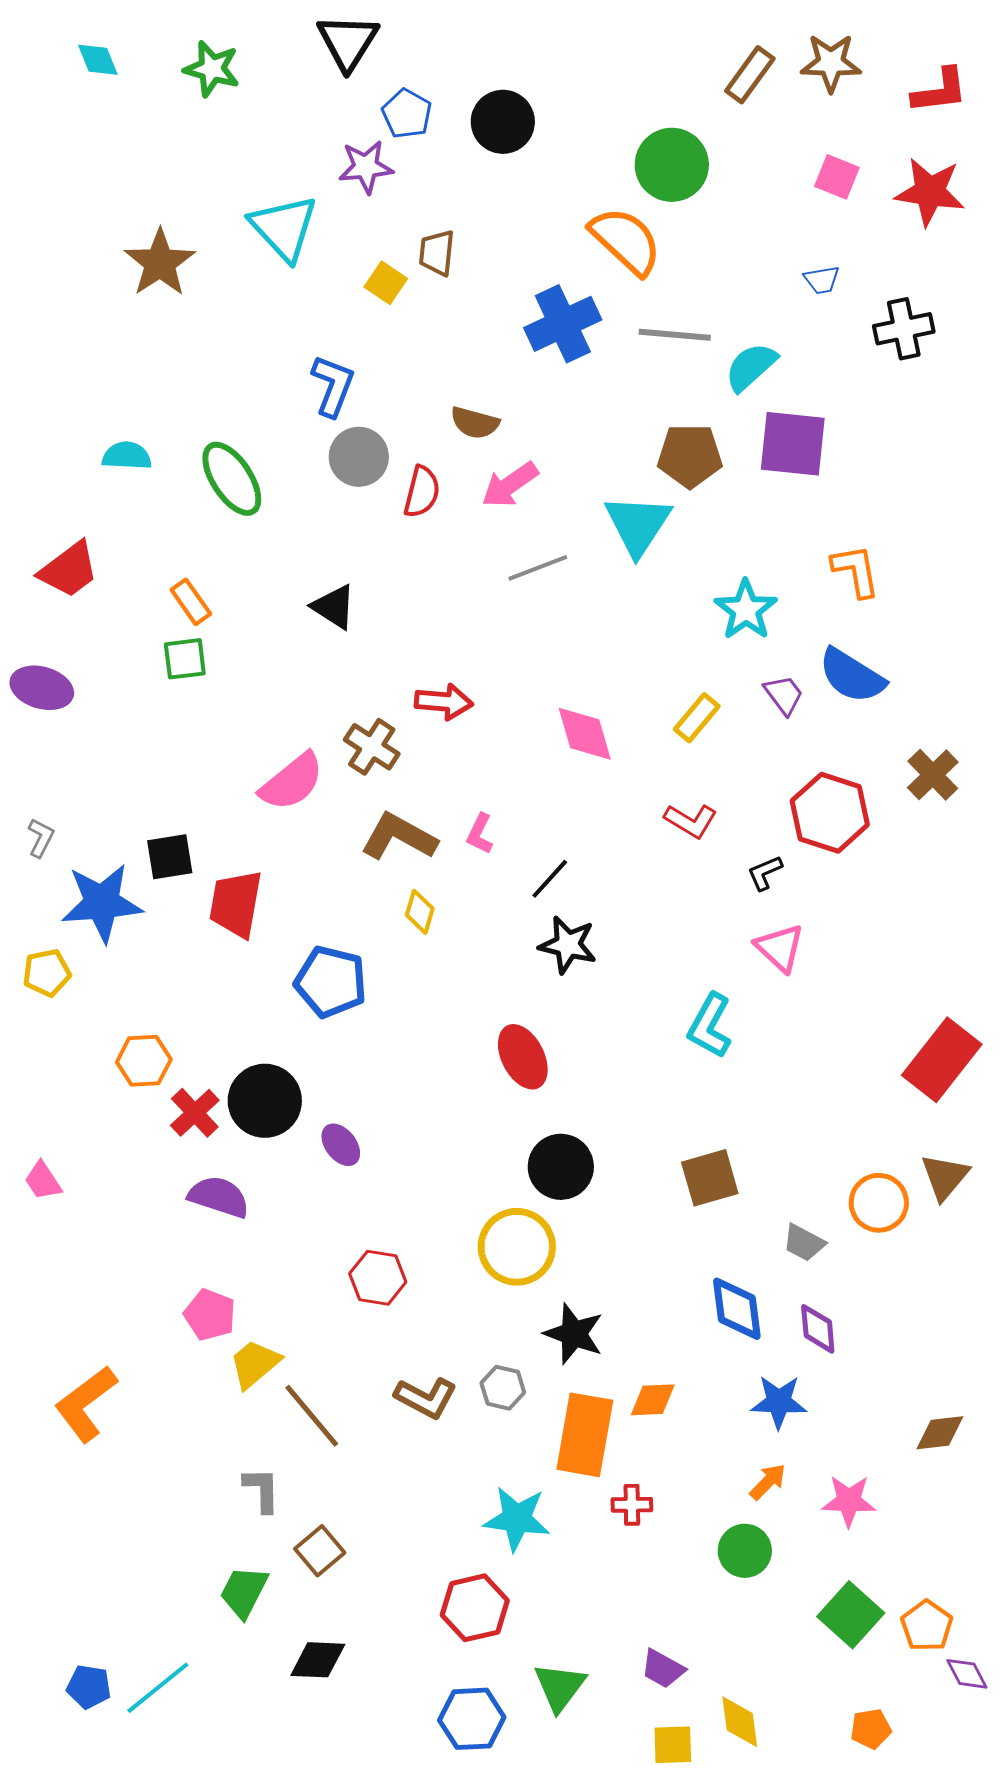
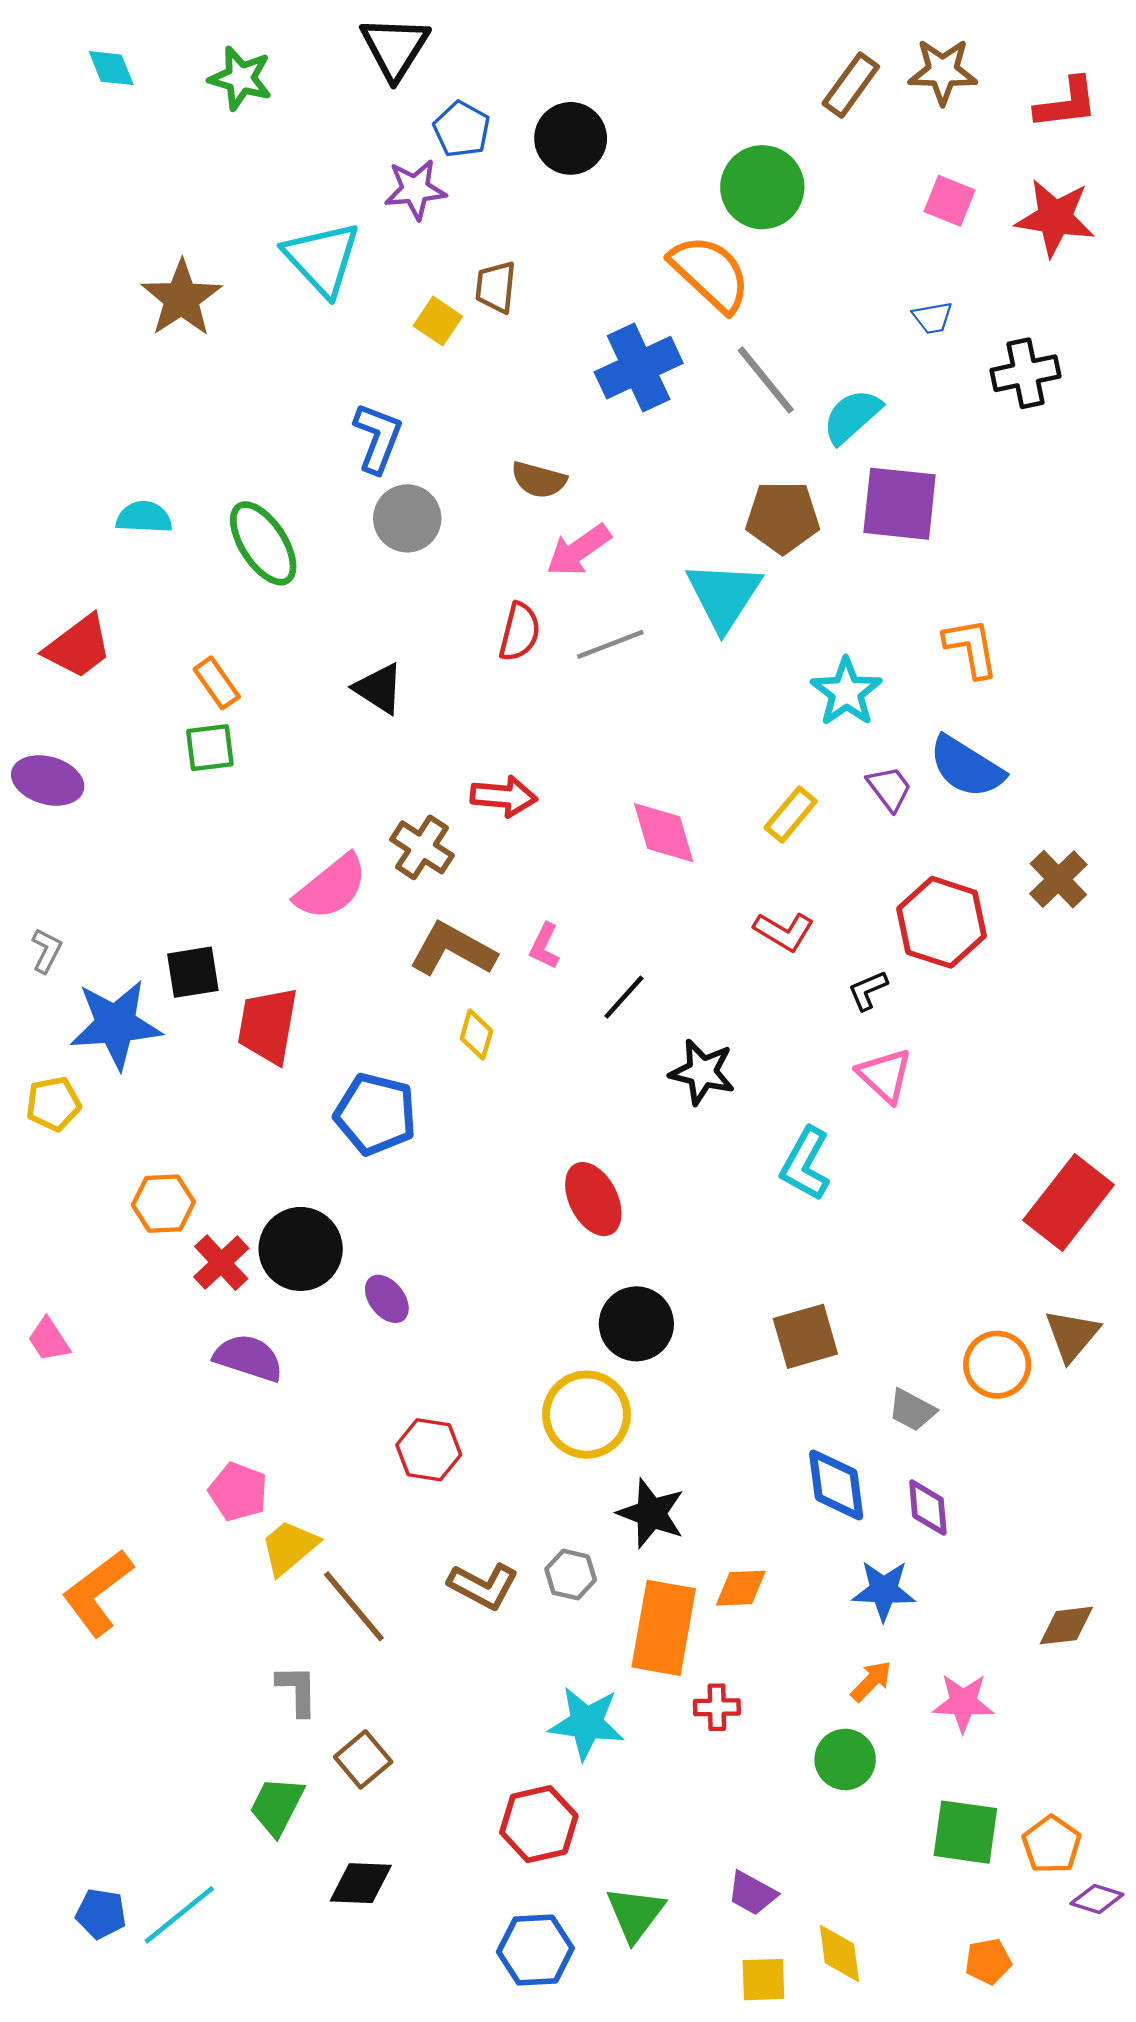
gray line: (675, 335) -> (766, 380), turned 46
red semicircle: (422, 492) -> (520, 632), moved
black star: (568, 945) -> (702, 1072), moved
green square: (851, 1615) -> (965, 1832), turned -34
purple diamond: (967, 1674) -> (1097, 1899), turned -45

